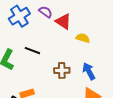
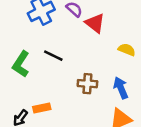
yellow semicircle: (83, 38) -> (127, 50), moved

